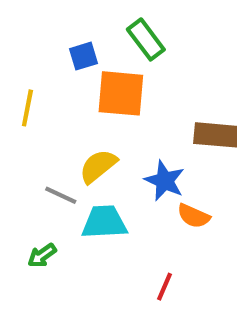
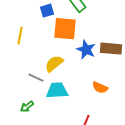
blue star: (165, 181) -> (86, 50), moved

